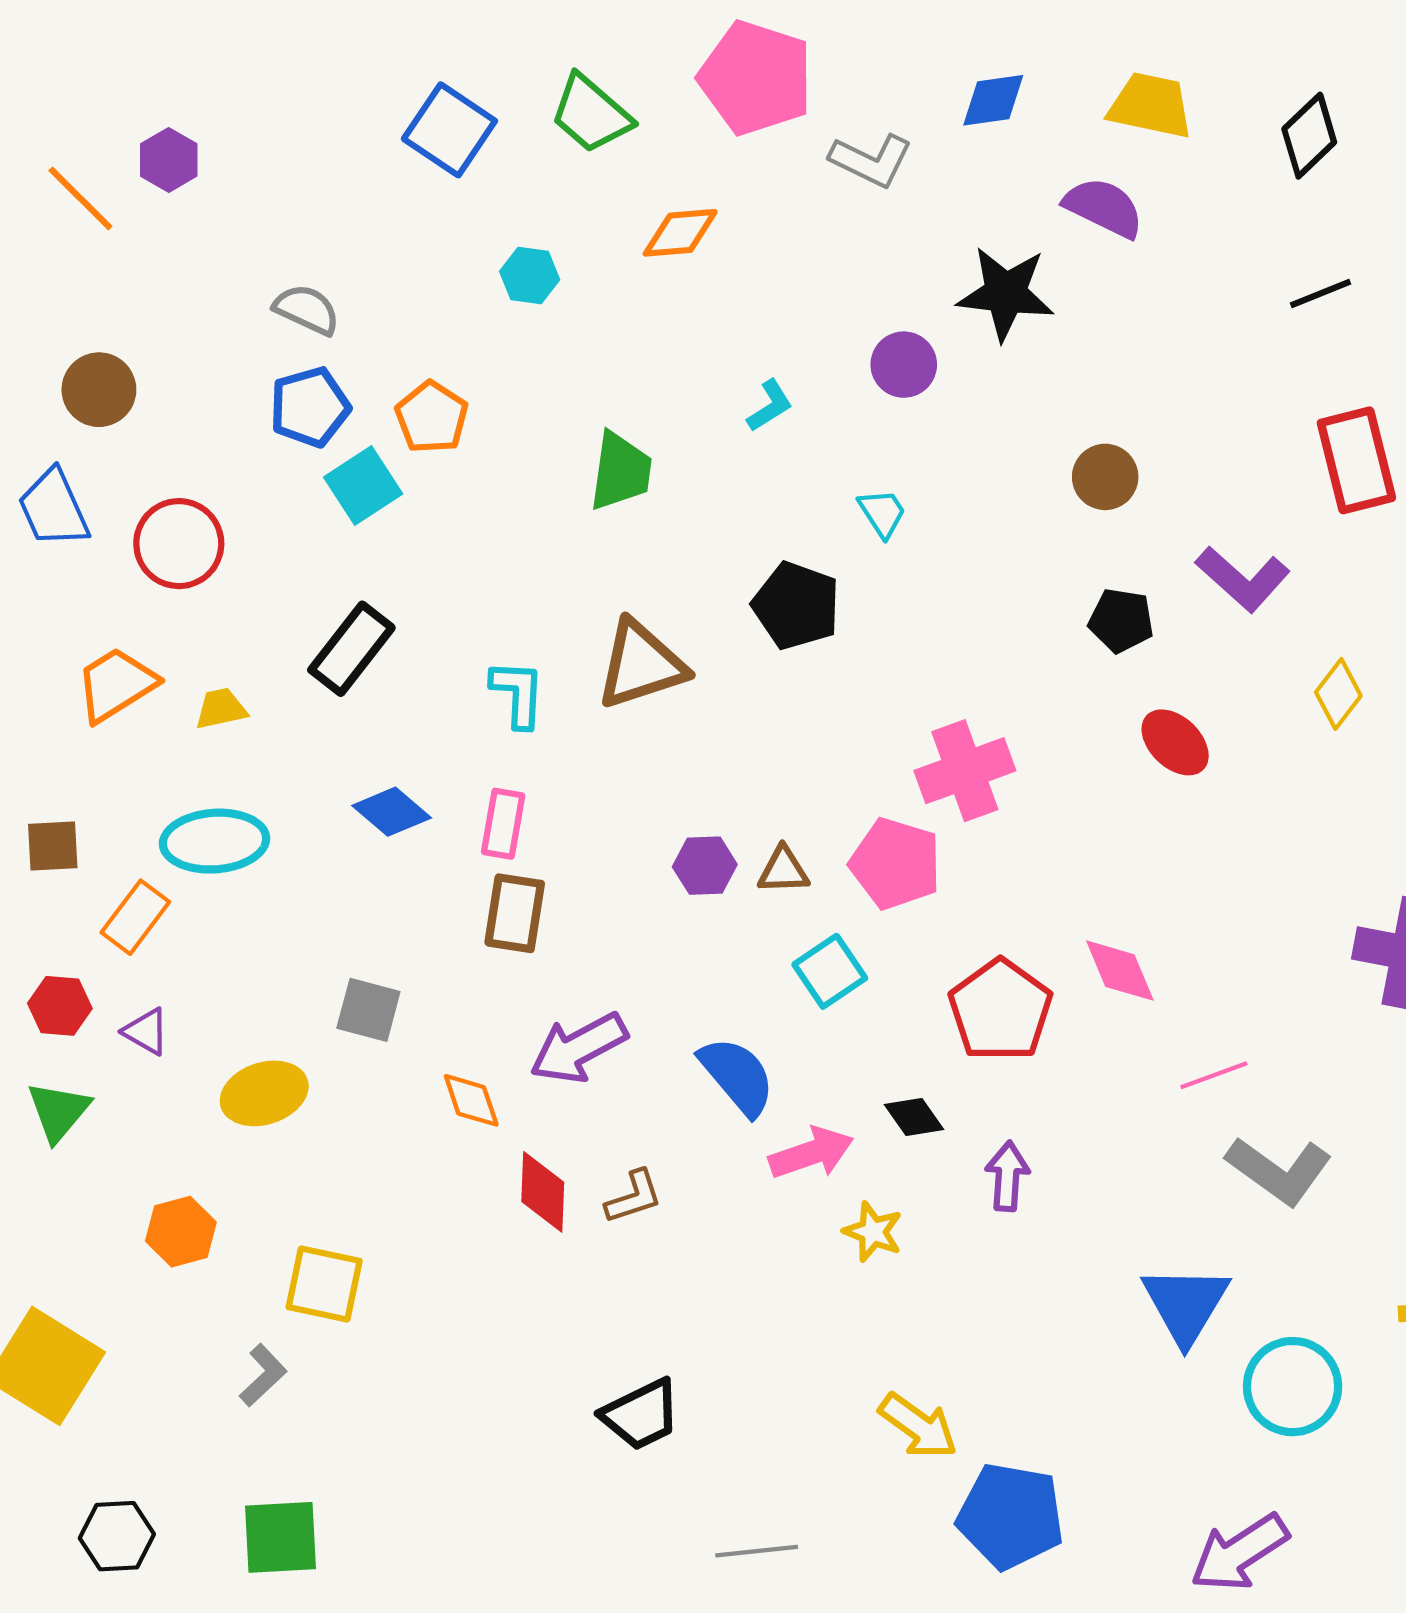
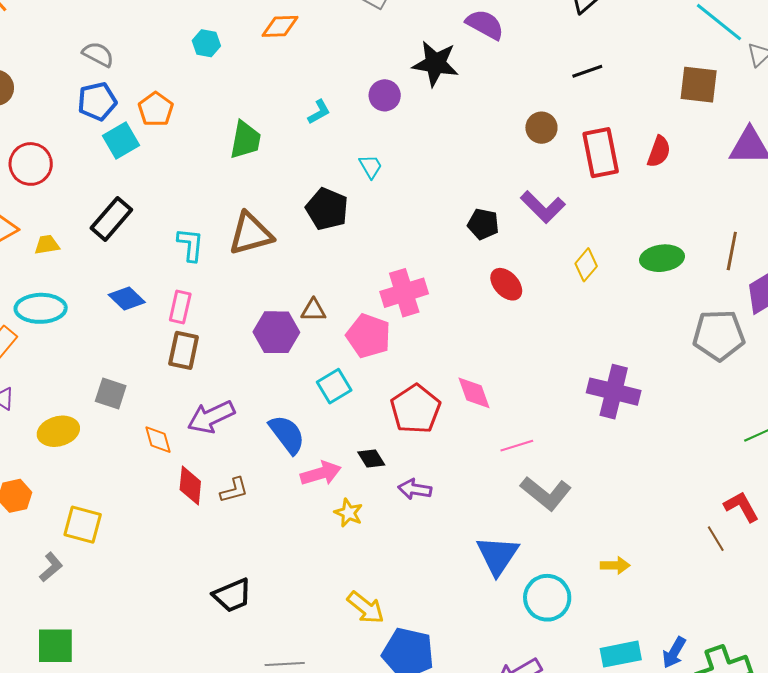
brown circle: (1105, 477) -> (541, 128), moved
purple hexagon: (705, 866) -> (276, 332), size x1.5
brown triangle: (783, 870) -> (313, 310), moved
purple arrow: (1007, 1176) -> (415, 489), turned -88

